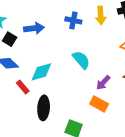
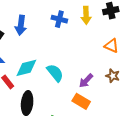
blue arrow: (34, 28) -> (21, 25), turned 102
cyan semicircle: (81, 60) -> (55, 73), moved

